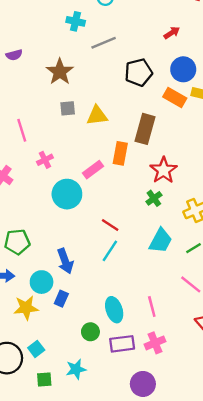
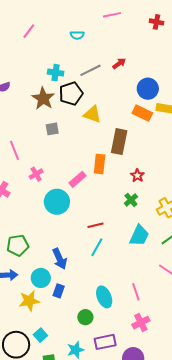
cyan cross: (76, 21) -> (56, 73), moved
red arrow: (172, 33) -> (119, 63), moved
gray line: (104, 43) -> (90, 70), moved
black pentagon: (139, 72) -> (71, 94), moved
yellow triangle: (97, 116) -> (92, 114), moved, turned 30
red star: (164, 170) -> (137, 176), size x0.6
red line: (110, 225) -> (96, 225), turned -42
purple rectangle: (122, 344) -> (105, 342), moved

